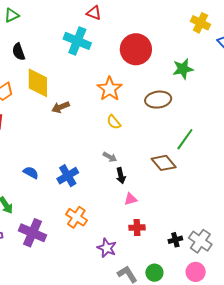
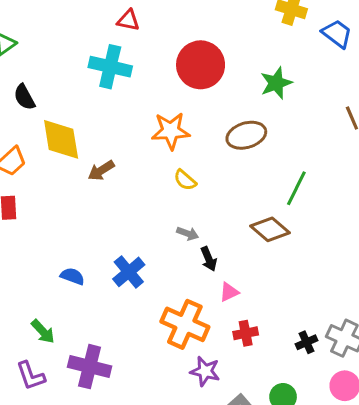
orange star: (110, 89) -> (171, 131), turned -30
orange cross: (76, 217) -> (185, 324), moved, size x1.4

